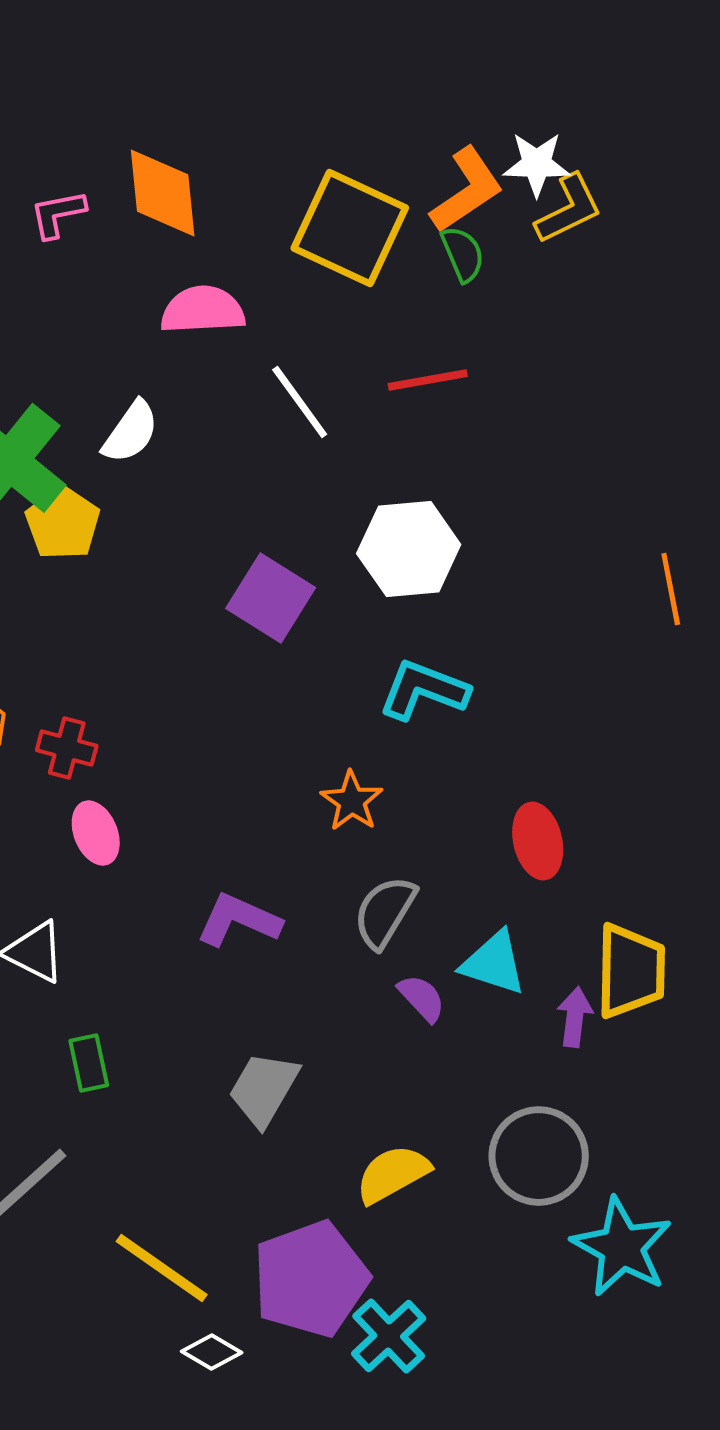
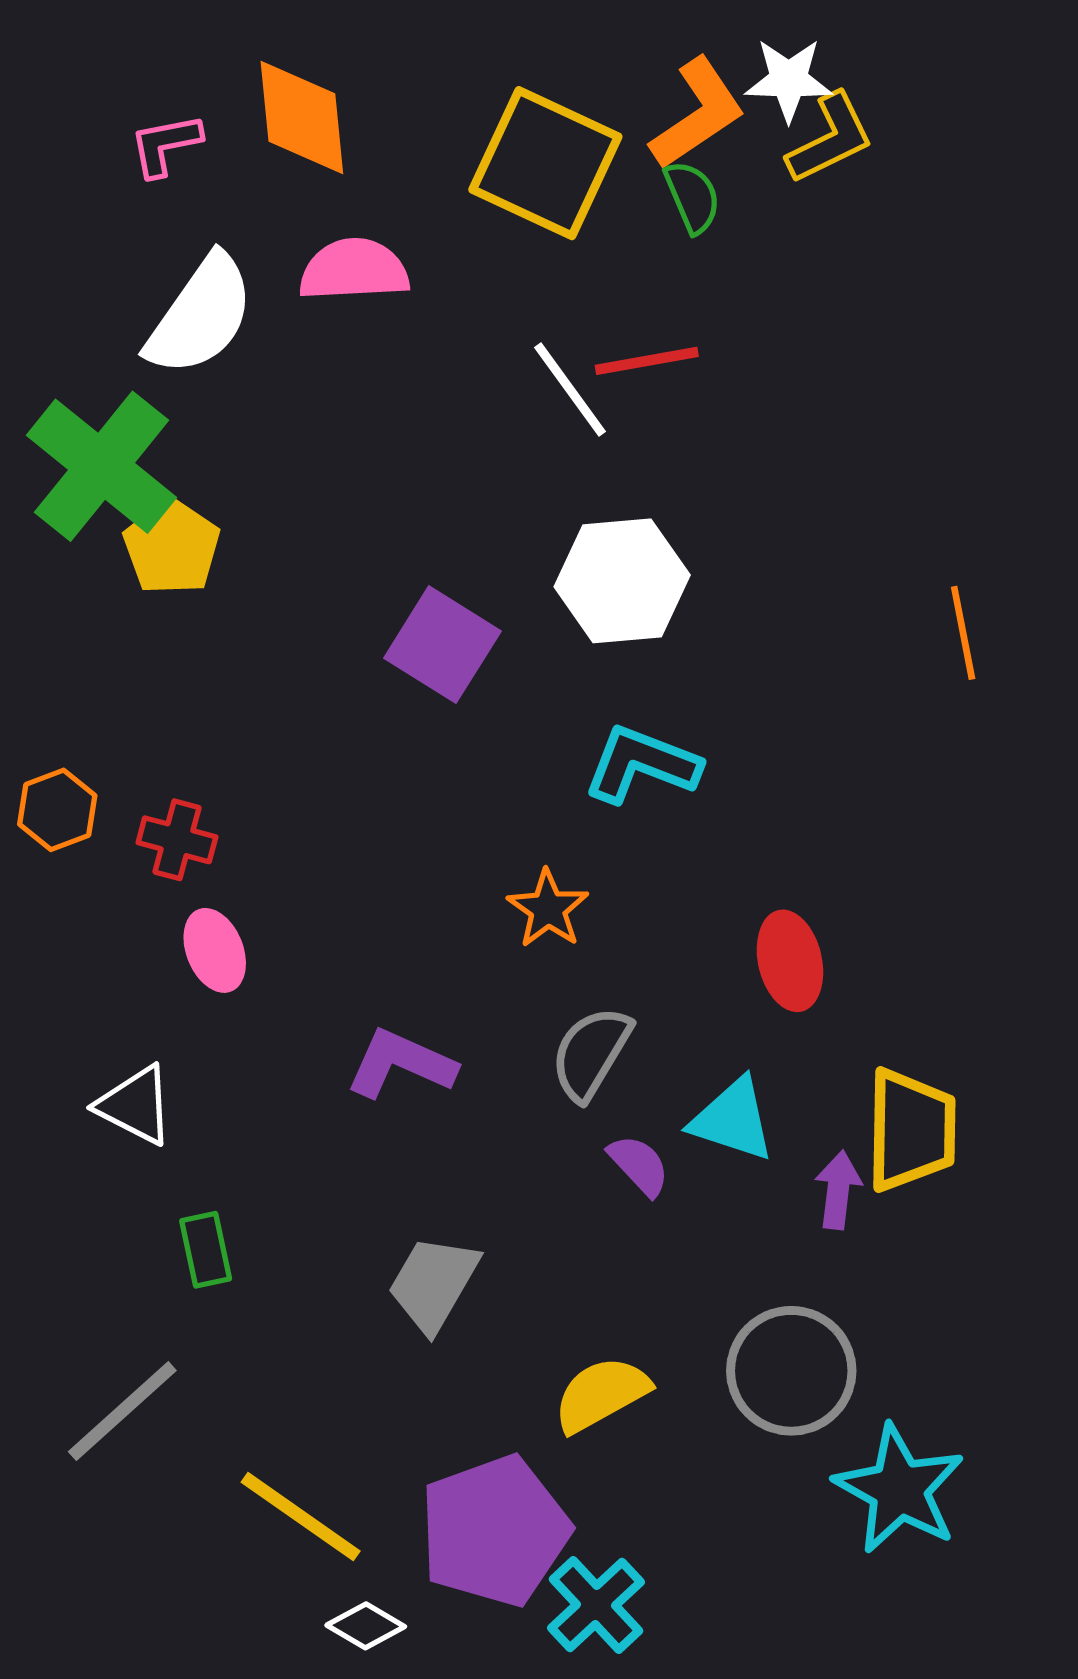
white line: (300, 402) -> (570, 390), moved
white semicircle: (131, 432) -> (200, 315), moved, size x1.5

